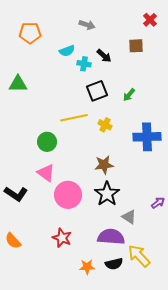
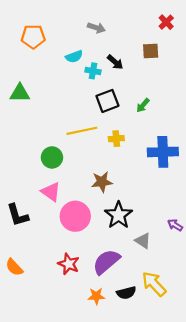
yellow cross: (105, 125) -> (116, 139), turned -32
brown star: (104, 165) -> (102, 182), moved
black L-shape: (16, 194) -> (18, 215), turned 40
purple arrow: (158, 203) -> (175, 225), turned -112
purple semicircle: (111, 237) -> (106, 262), moved, turned -44

